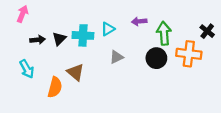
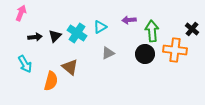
cyan cross: (83, 35) -> (77, 33), turned 30

